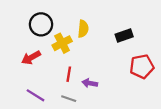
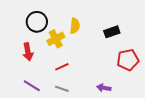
red arrow: (31, 58) -> (28, 52), turned -72
red line: (69, 74) -> (62, 67), turned 56
purple arrow: (90, 83) -> (104, 88), moved

